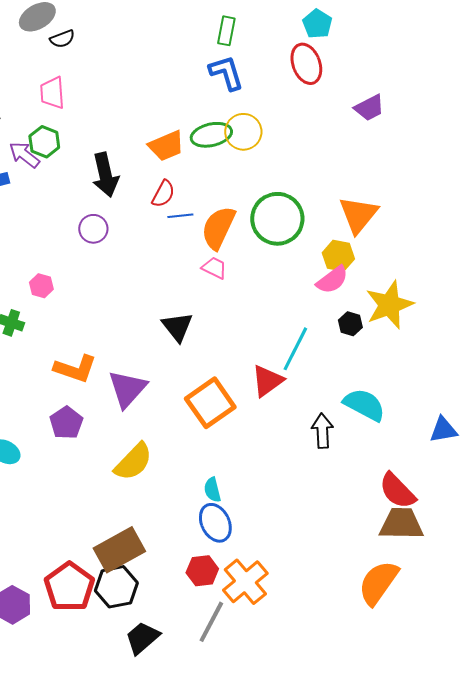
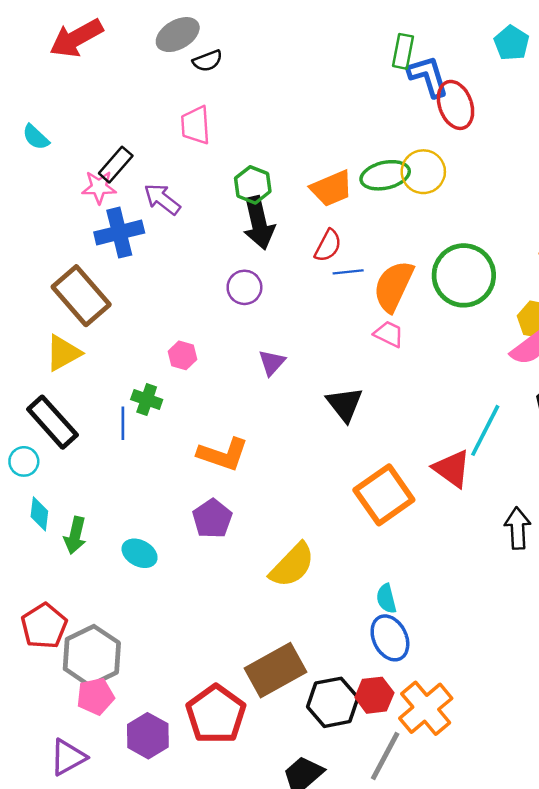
red ellipse: (306, 64) -> (456, 105), moved
blue L-shape: (226, 73) -> (428, 76), moved
green hexagon: (44, 142) -> (253, 185), moved
red triangle: (267, 381) -> (452, 469), turned -48
purple triangle: (127, 389) -> (272, 362), moved, size x0.6
black hexagon: (116, 587) -> (333, 702), moved

